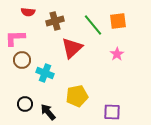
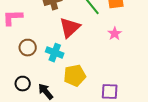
brown circle: (22, 60) -> (28, 48), moved
cyan cross: (45, 73) -> (55, 53), moved

